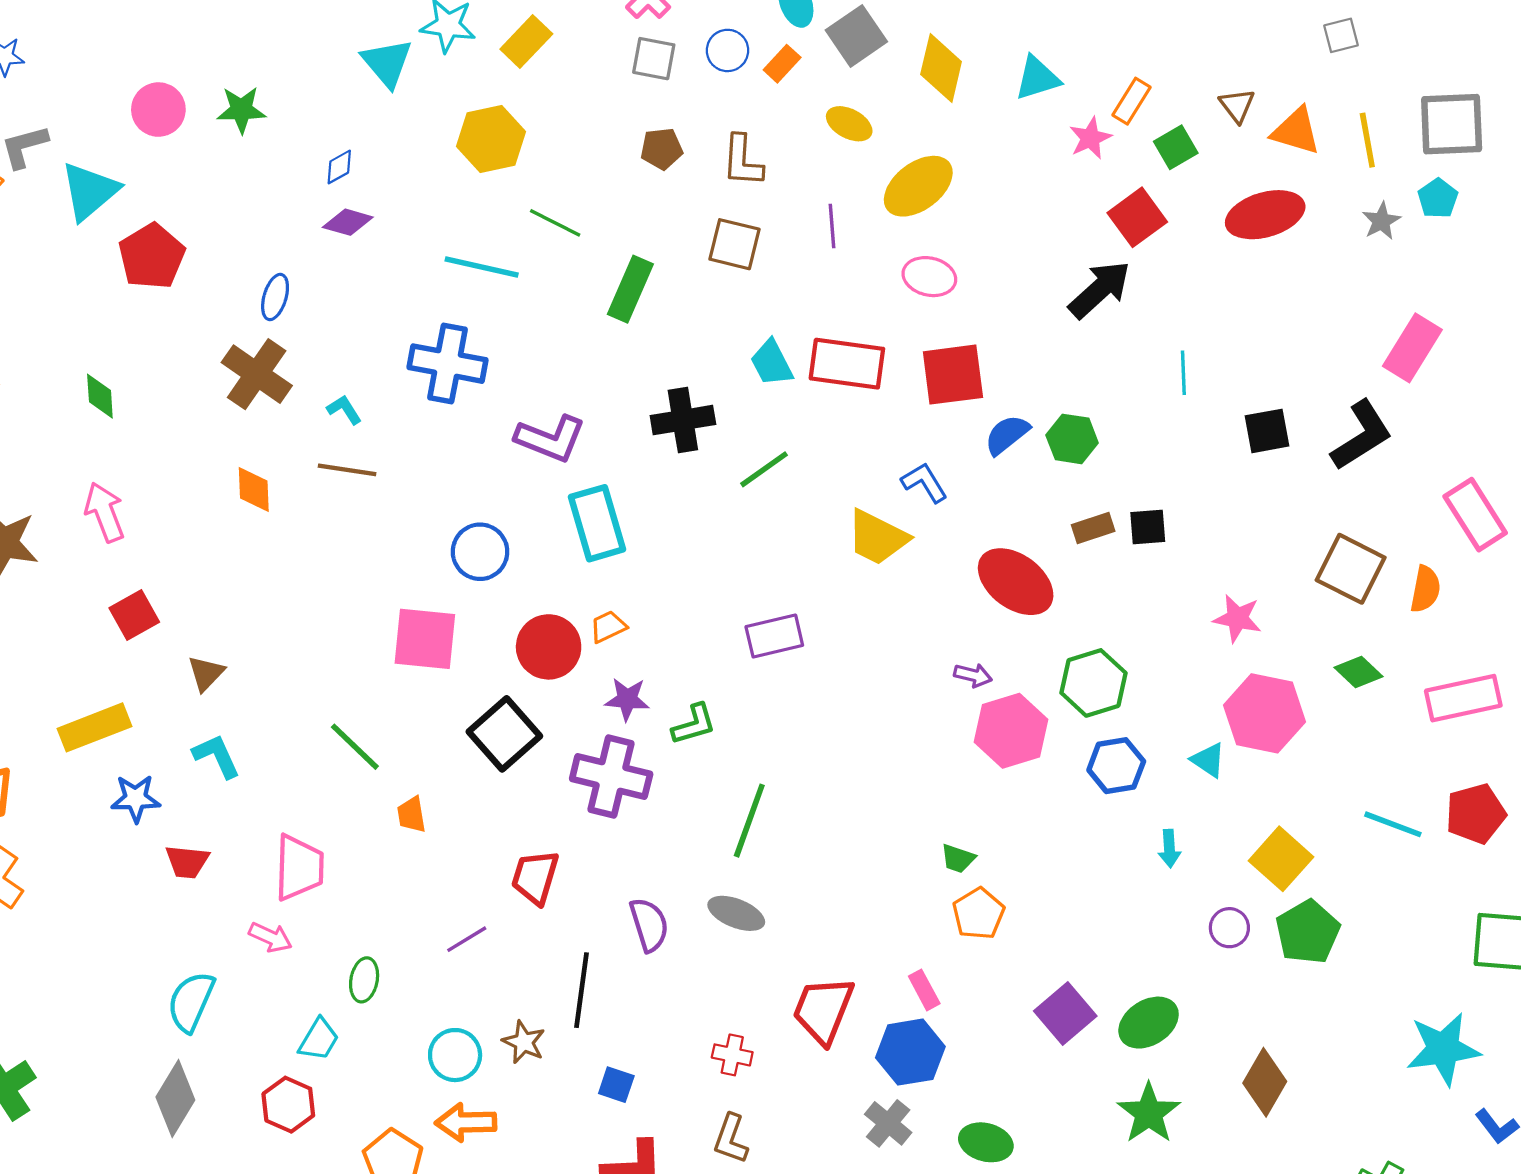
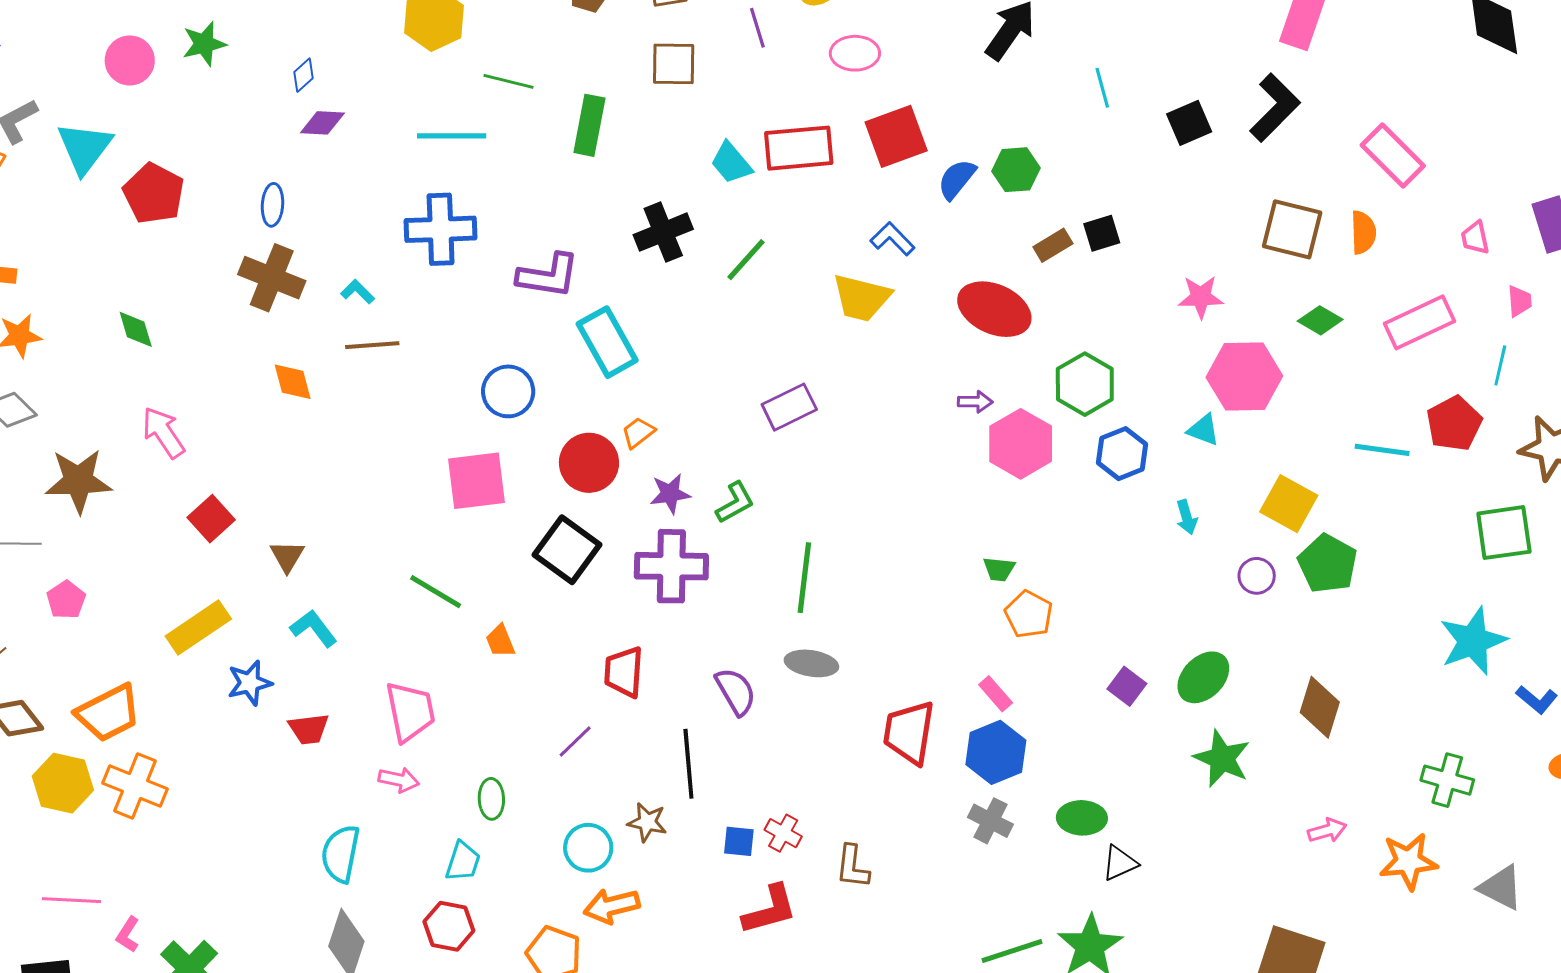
purple square: (1065, 1014) -> (1127, 686), size x0.7
red cross: (732, 1055) -> (783, 833), moved, turned 30

